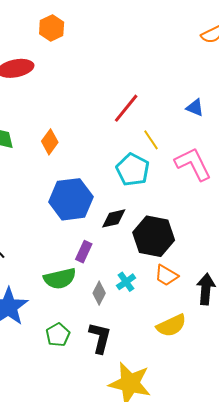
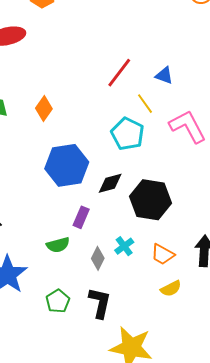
blue triangle: (195, 108) -> (164, 76), moved
orange trapezoid: (166, 275) -> (163, 254), moved
green semicircle: (60, 279) -> (58, 245), size x0.7
yellow semicircle: (171, 326) -> (171, 289), size x0.7

